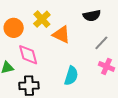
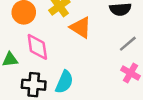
cyan semicircle: (71, 76) -> (64, 82), moved

